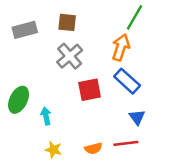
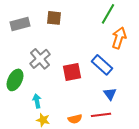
orange arrow: (121, 47) -> (119, 38), moved
gray cross: (70, 56) -> (40, 59), moved
cyan arrow: (46, 116) -> (37, 101), moved

